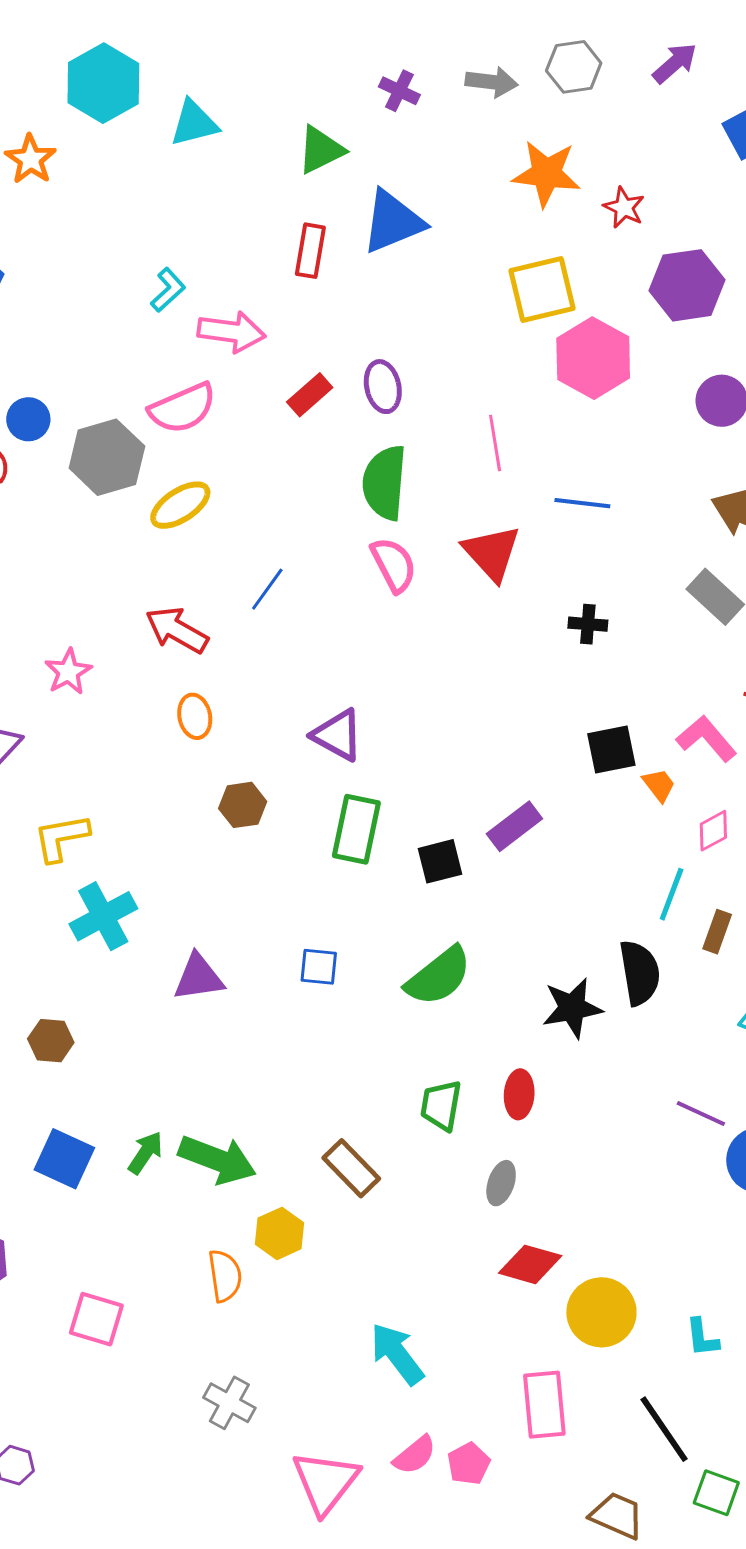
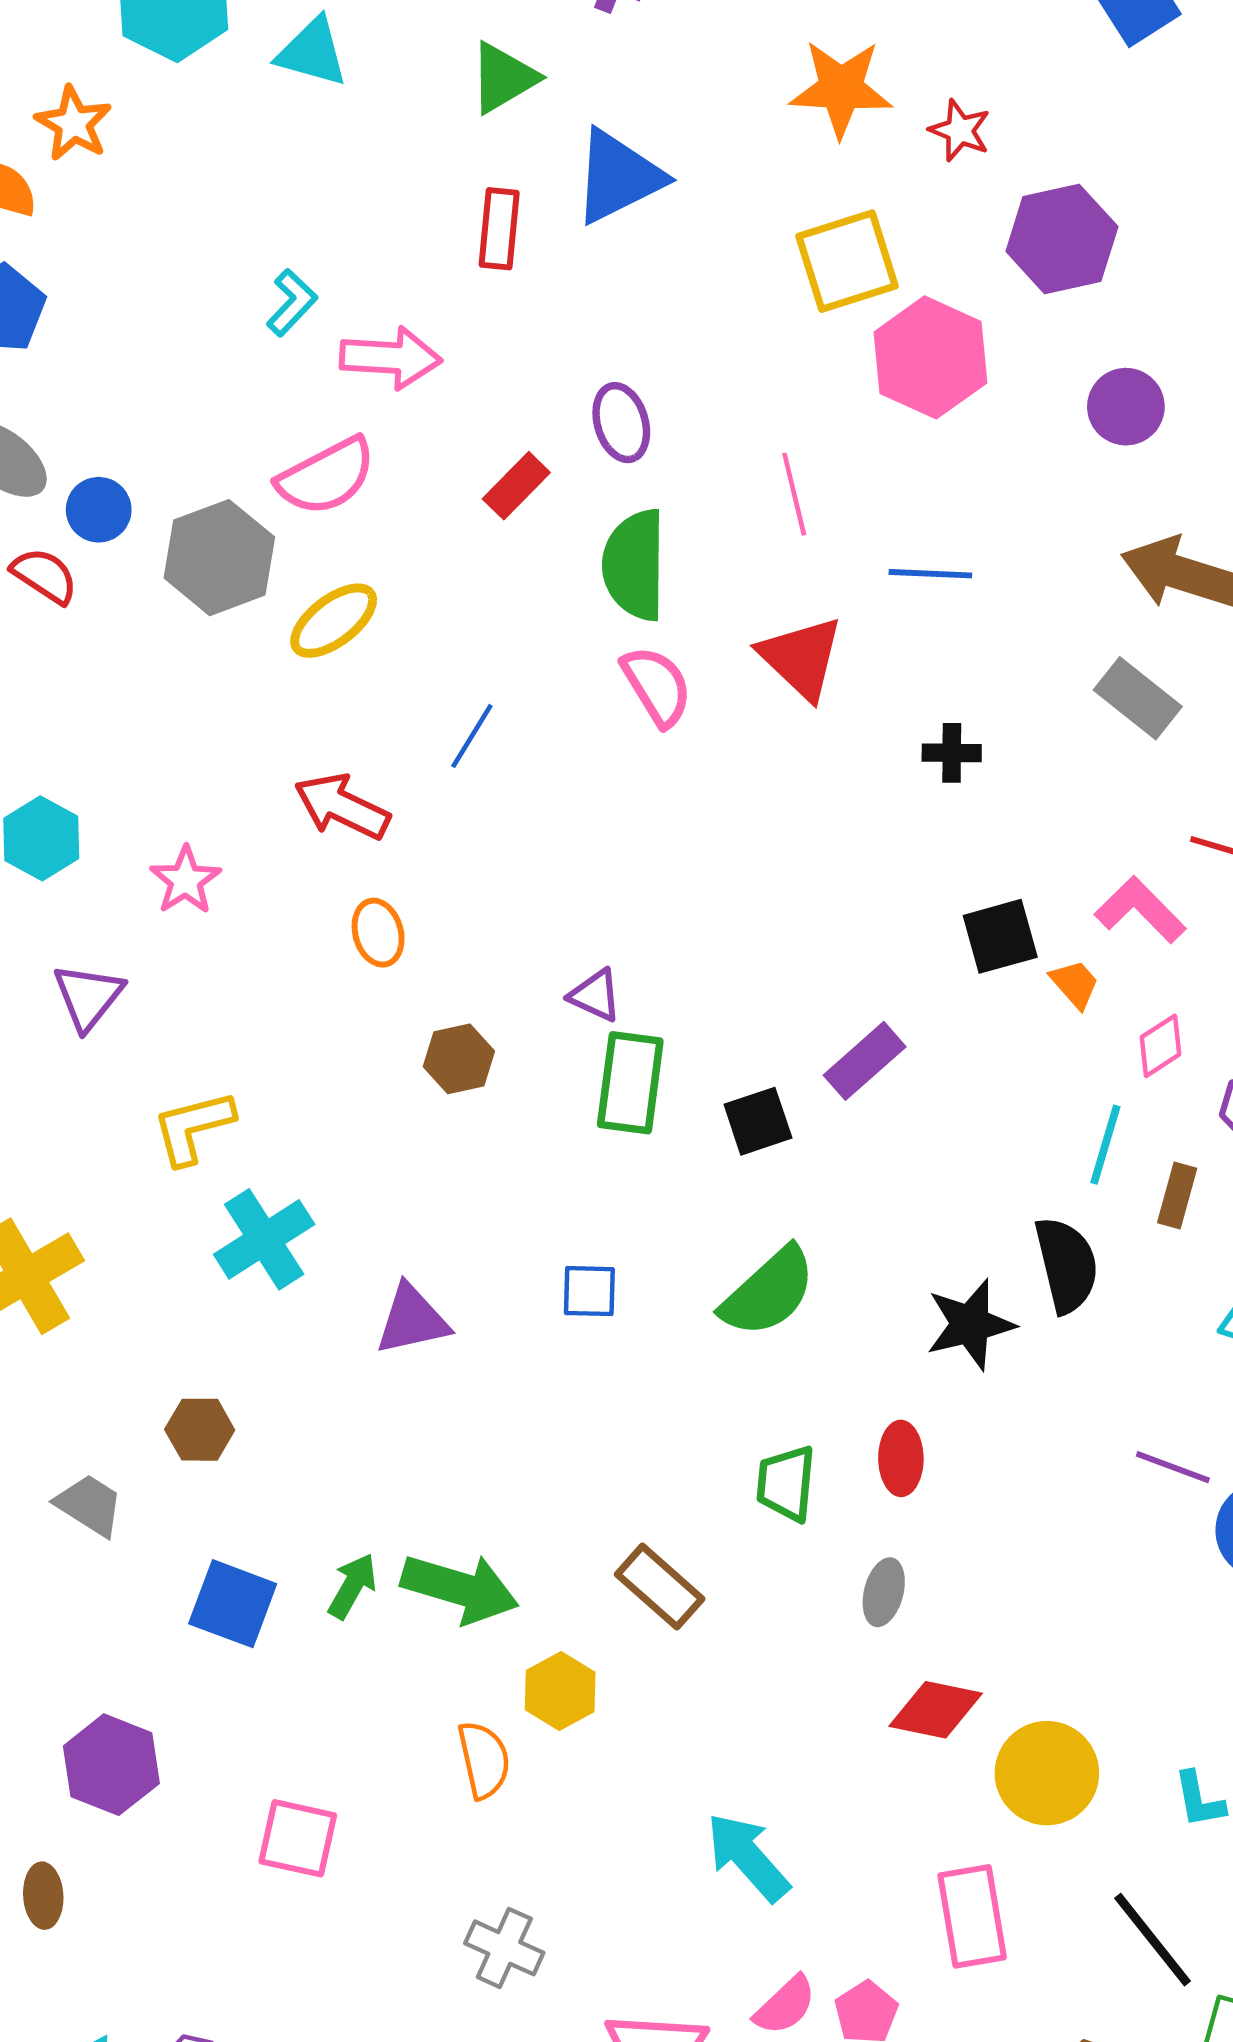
cyan triangle: (194, 123) -> (312, 52), turned 34
red rectangle: (310, 395) -> (516, 486), moved
purple triangle: (338, 735) -> (595, 995), moved, size x0.7

